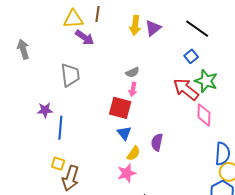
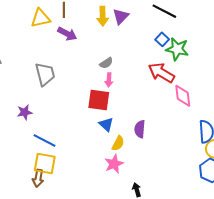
purple arrow: (85, 38) -> (67, 34), moved
green star: (206, 81) -> (177, 49), moved
blue line: (60, 128) -> (44, 140), moved, turned -60
yellow square: (58, 164) -> (45, 164), size x1.6
brown arrow: (71, 178) -> (38, 178), moved, size x0.7

